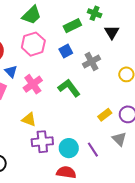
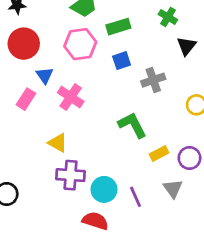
green rectangle: (72, 26) -> (118, 27), moved
pink cross: (33, 84) -> (71, 97), turned -30
green L-shape: (69, 88) -> (132, 125), moved

